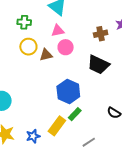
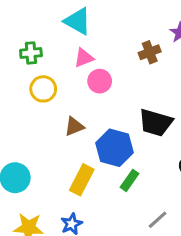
brown triangle: (46, 55) -> (74, 126), moved
black trapezoid: (98, 65) -> (156, 123), moved
yellow rectangle: (57, 126) -> (82, 180), moved

